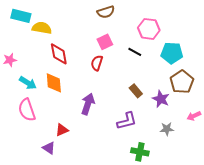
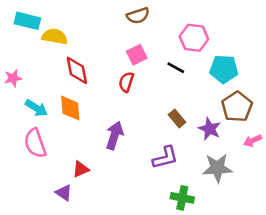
pink arrow: (194, 116) -> (253, 141), moved
gray star: (167, 129) -> (217, 168), size x1.6

